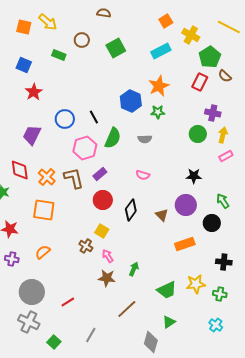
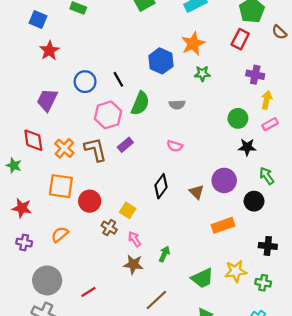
brown semicircle: (225, 76) -> (279, 32), moved
green star: (158, 112) -> (202, 74), moved
green circle: (198, 134) -> (238, 118), moved
black star: (194, 176) -> (247, 147), moved
red circle: (103, 200) -> (90, 201), moved

